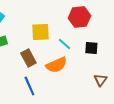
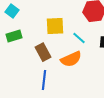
blue line: (29, 86) -> (44, 80), turned 30

